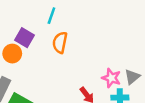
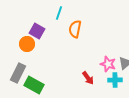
orange semicircle: (60, 43) -> (75, 29), moved

